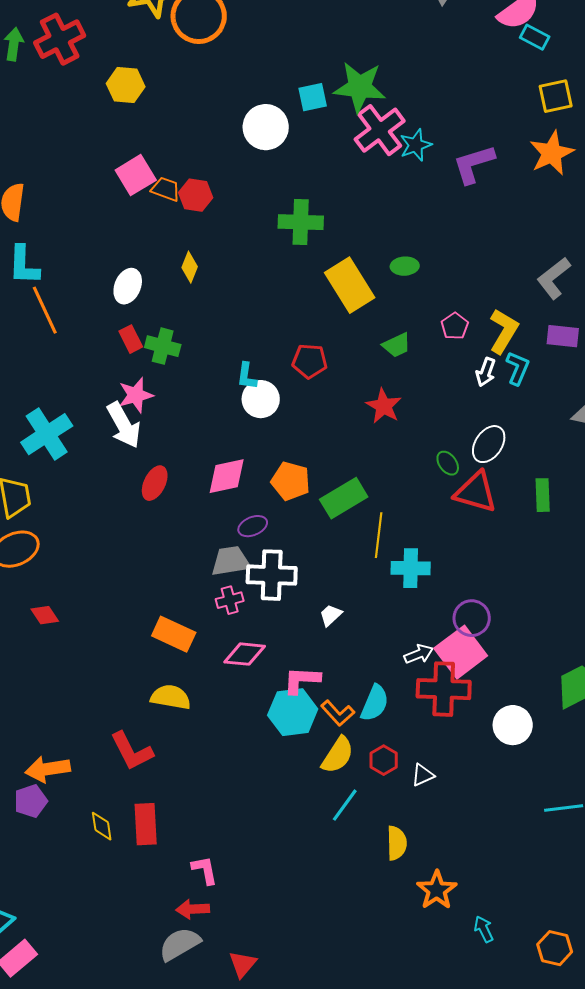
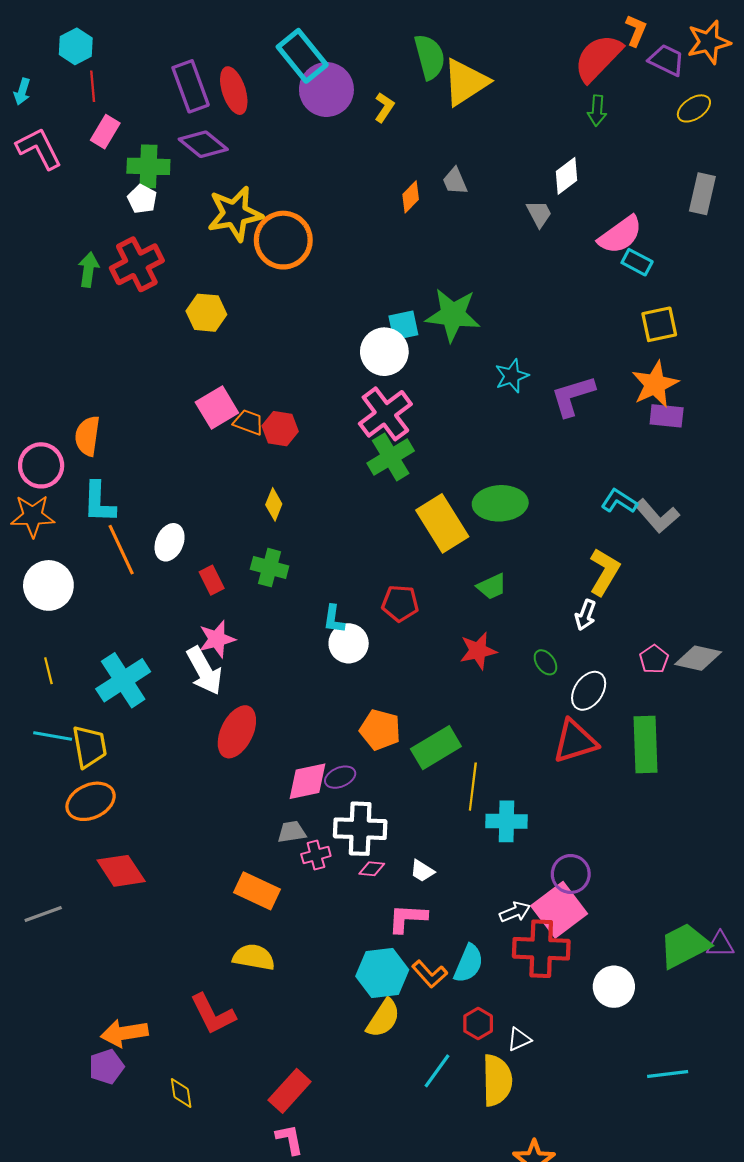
white circle: (266, 127) -> (384, 352), moved
pink cross: (380, 130) -> (385, 414), moved
green cross: (301, 222) -> (391, 457), turned -33
green ellipse: (405, 266) -> (500, 503), size x1.8
gray L-shape: (554, 278) -> (657, 516), turned -93
white ellipse: (128, 286) -> (170, 542), moved
pink pentagon: (455, 326) -> (654, 659), moved
purple rectangle: (563, 336) -> (667, 416), moved
green cross: (163, 346) -> (270, 568), moved
cyan L-shape: (518, 368) -> (619, 501), moved, turned -80
red star: (384, 406) -> (478, 651), turned 30
green ellipse: (448, 463) -> (545, 662), moved
pink diamond: (227, 476) -> (307, 781), moved
red ellipse: (155, 483) -> (237, 732), size x1.4
red triangle: (476, 492) -> (575, 741), turned -33
green rectangle: (543, 495) -> (645, 744), size x1.6
gray trapezoid: (231, 561) -> (292, 832), moved, size x0.7
red diamond: (45, 615) -> (121, 871), size x1.6
white trapezoid: (331, 615) -> (422, 871), turned -105
pink diamond: (245, 654) -> (372, 869), moved, size x0.6
pink L-shape: (302, 680) -> (408, 918), moved
yellow semicircle: (338, 755) -> (383, 1018), moved
red rectangle: (146, 824) -> (290, 1091), moved, turned 45
yellow semicircle: (397, 843) -> (497, 1080), moved, size x1.4

